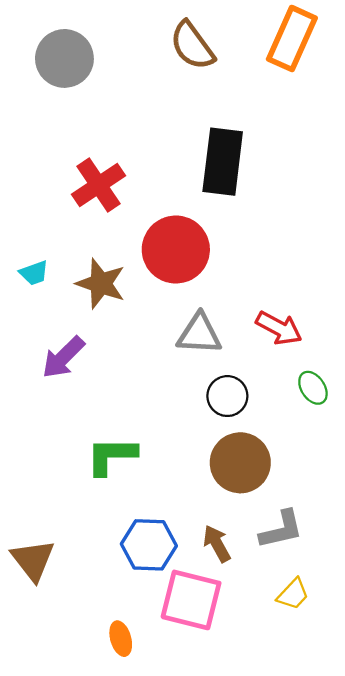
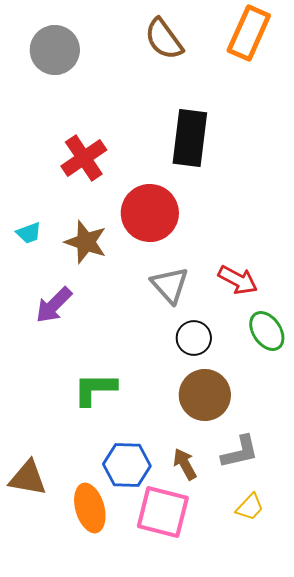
gray triangle: (199, 334) -> (170, 285), turned 45
green ellipse: (313, 388) -> (267, 331), size x1.4
brown triangle: (33, 560) -> (28, 478), turned -42
orange ellipse: (121, 639) -> (90, 508), moved, size x1.6

